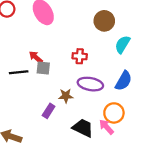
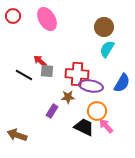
cyan semicircle: (122, 44) -> (107, 49), moved
red cross: (80, 56) -> (77, 74), moved, size x1.6
black line: (19, 72) -> (24, 75), turned 36
orange circle: (114, 113) -> (97, 111), moved

